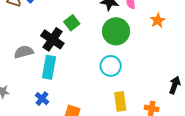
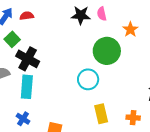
green square: (72, 23) -> (12, 39), moved
green circle: (116, 31) -> (107, 51), moved

